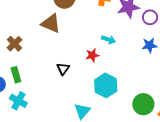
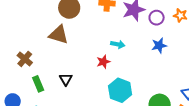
black triangle: (63, 69) -> (66, 79), moved
green rectangle: (16, 75) -> (38, 84), moved

